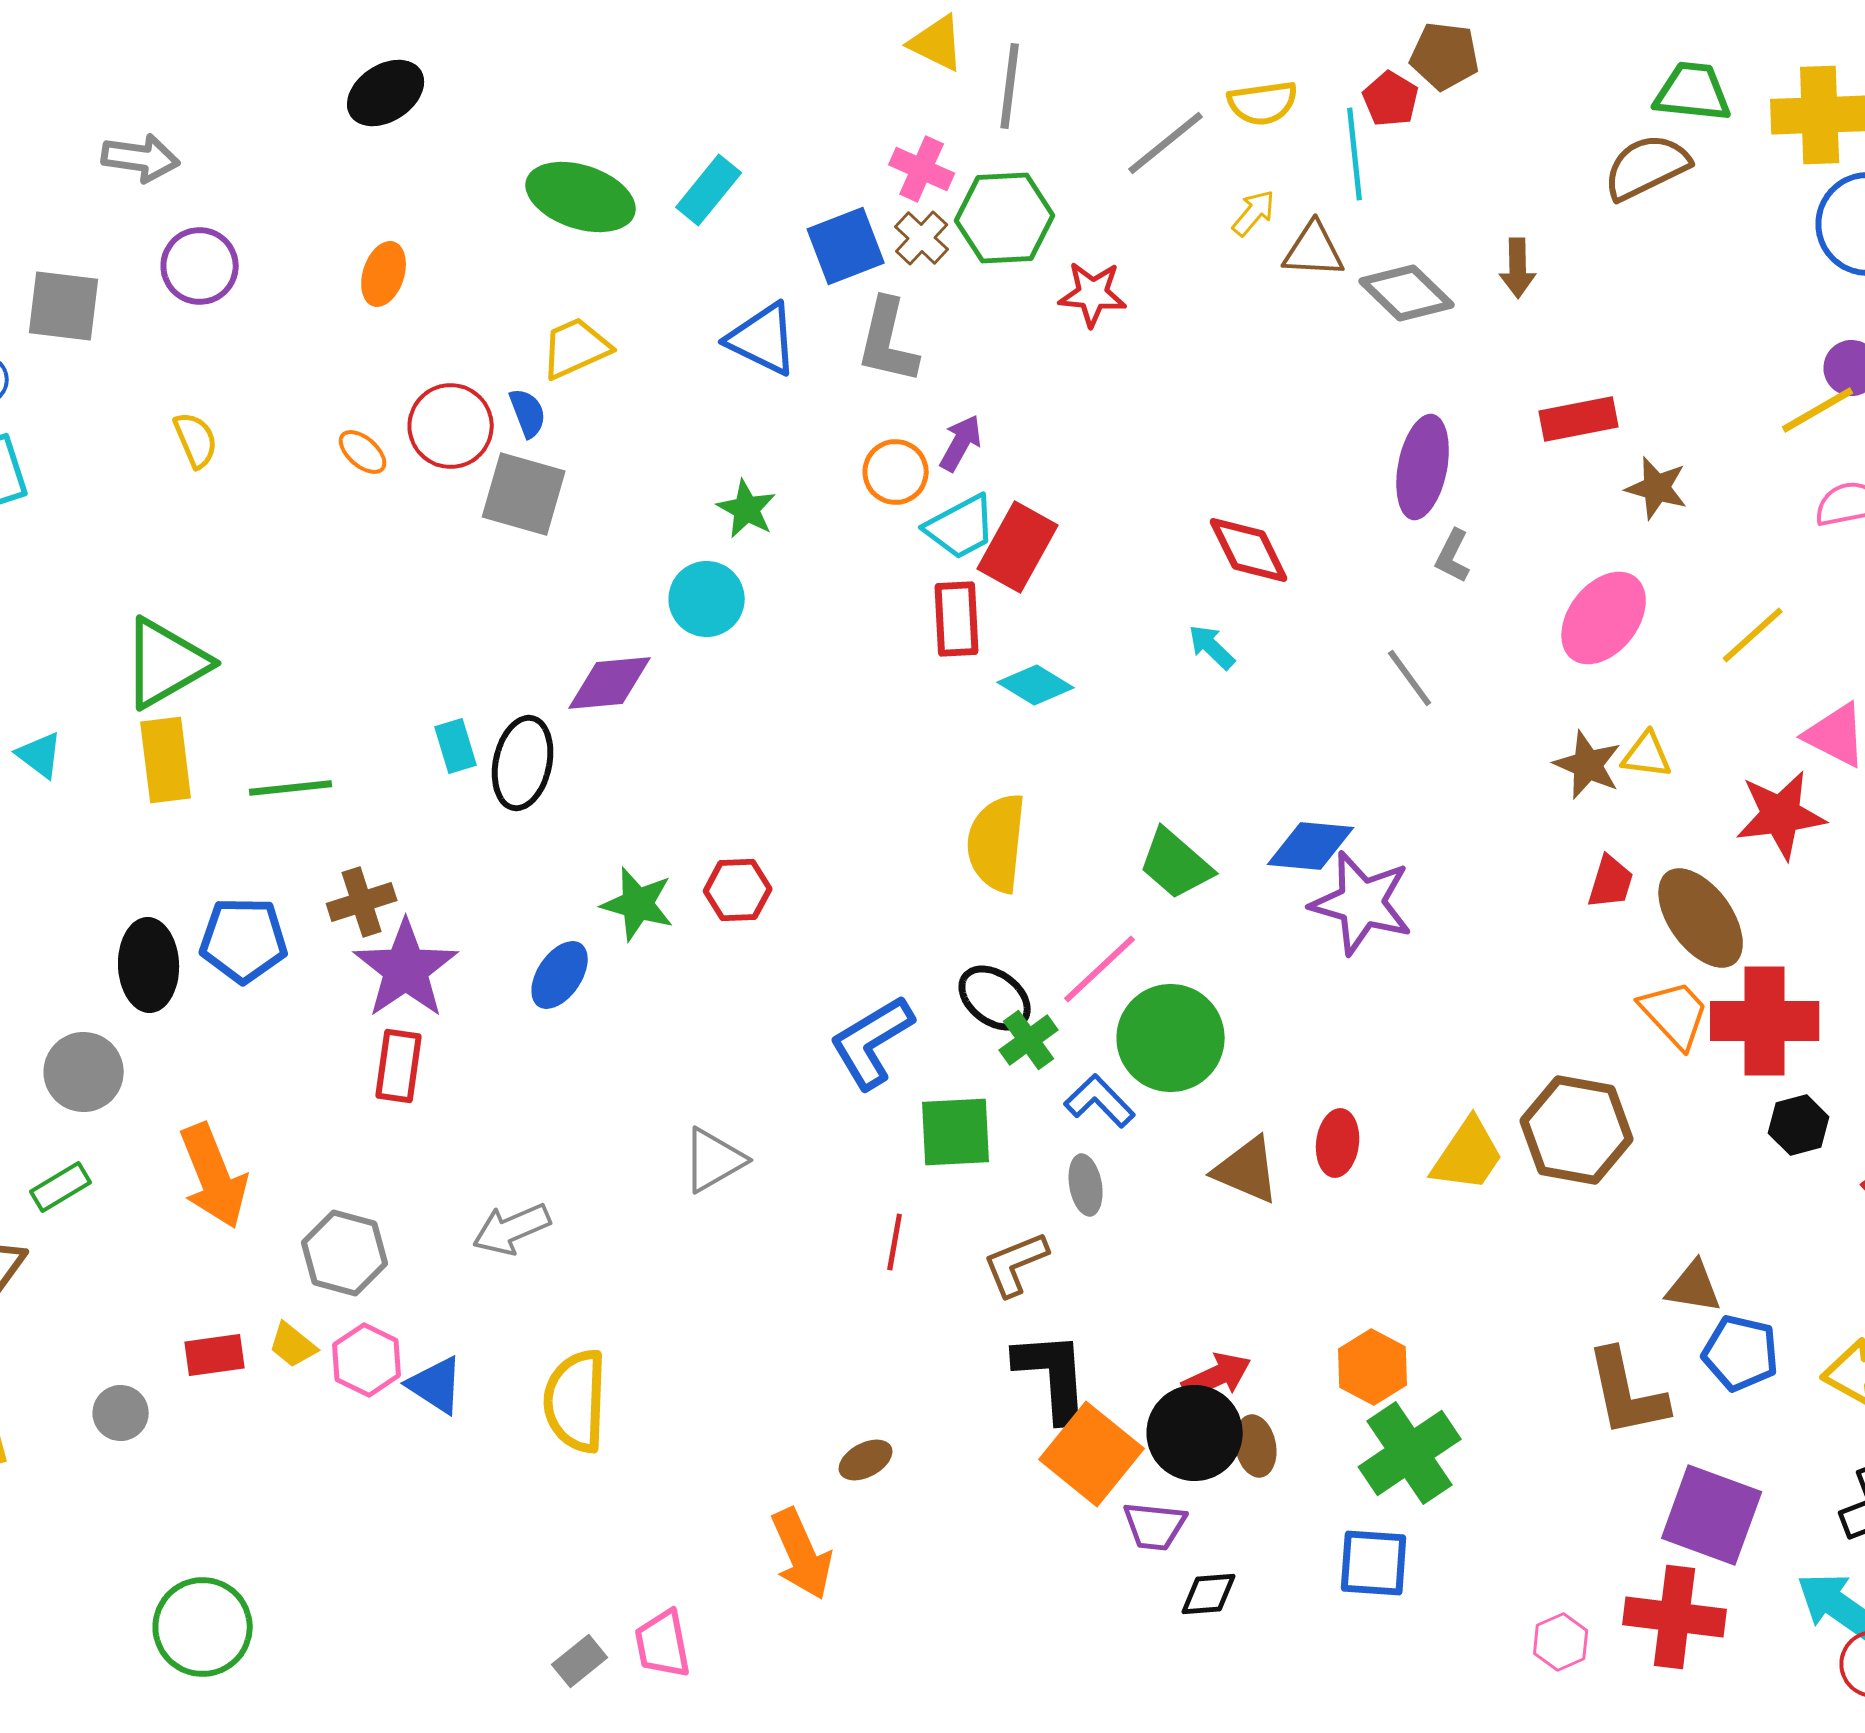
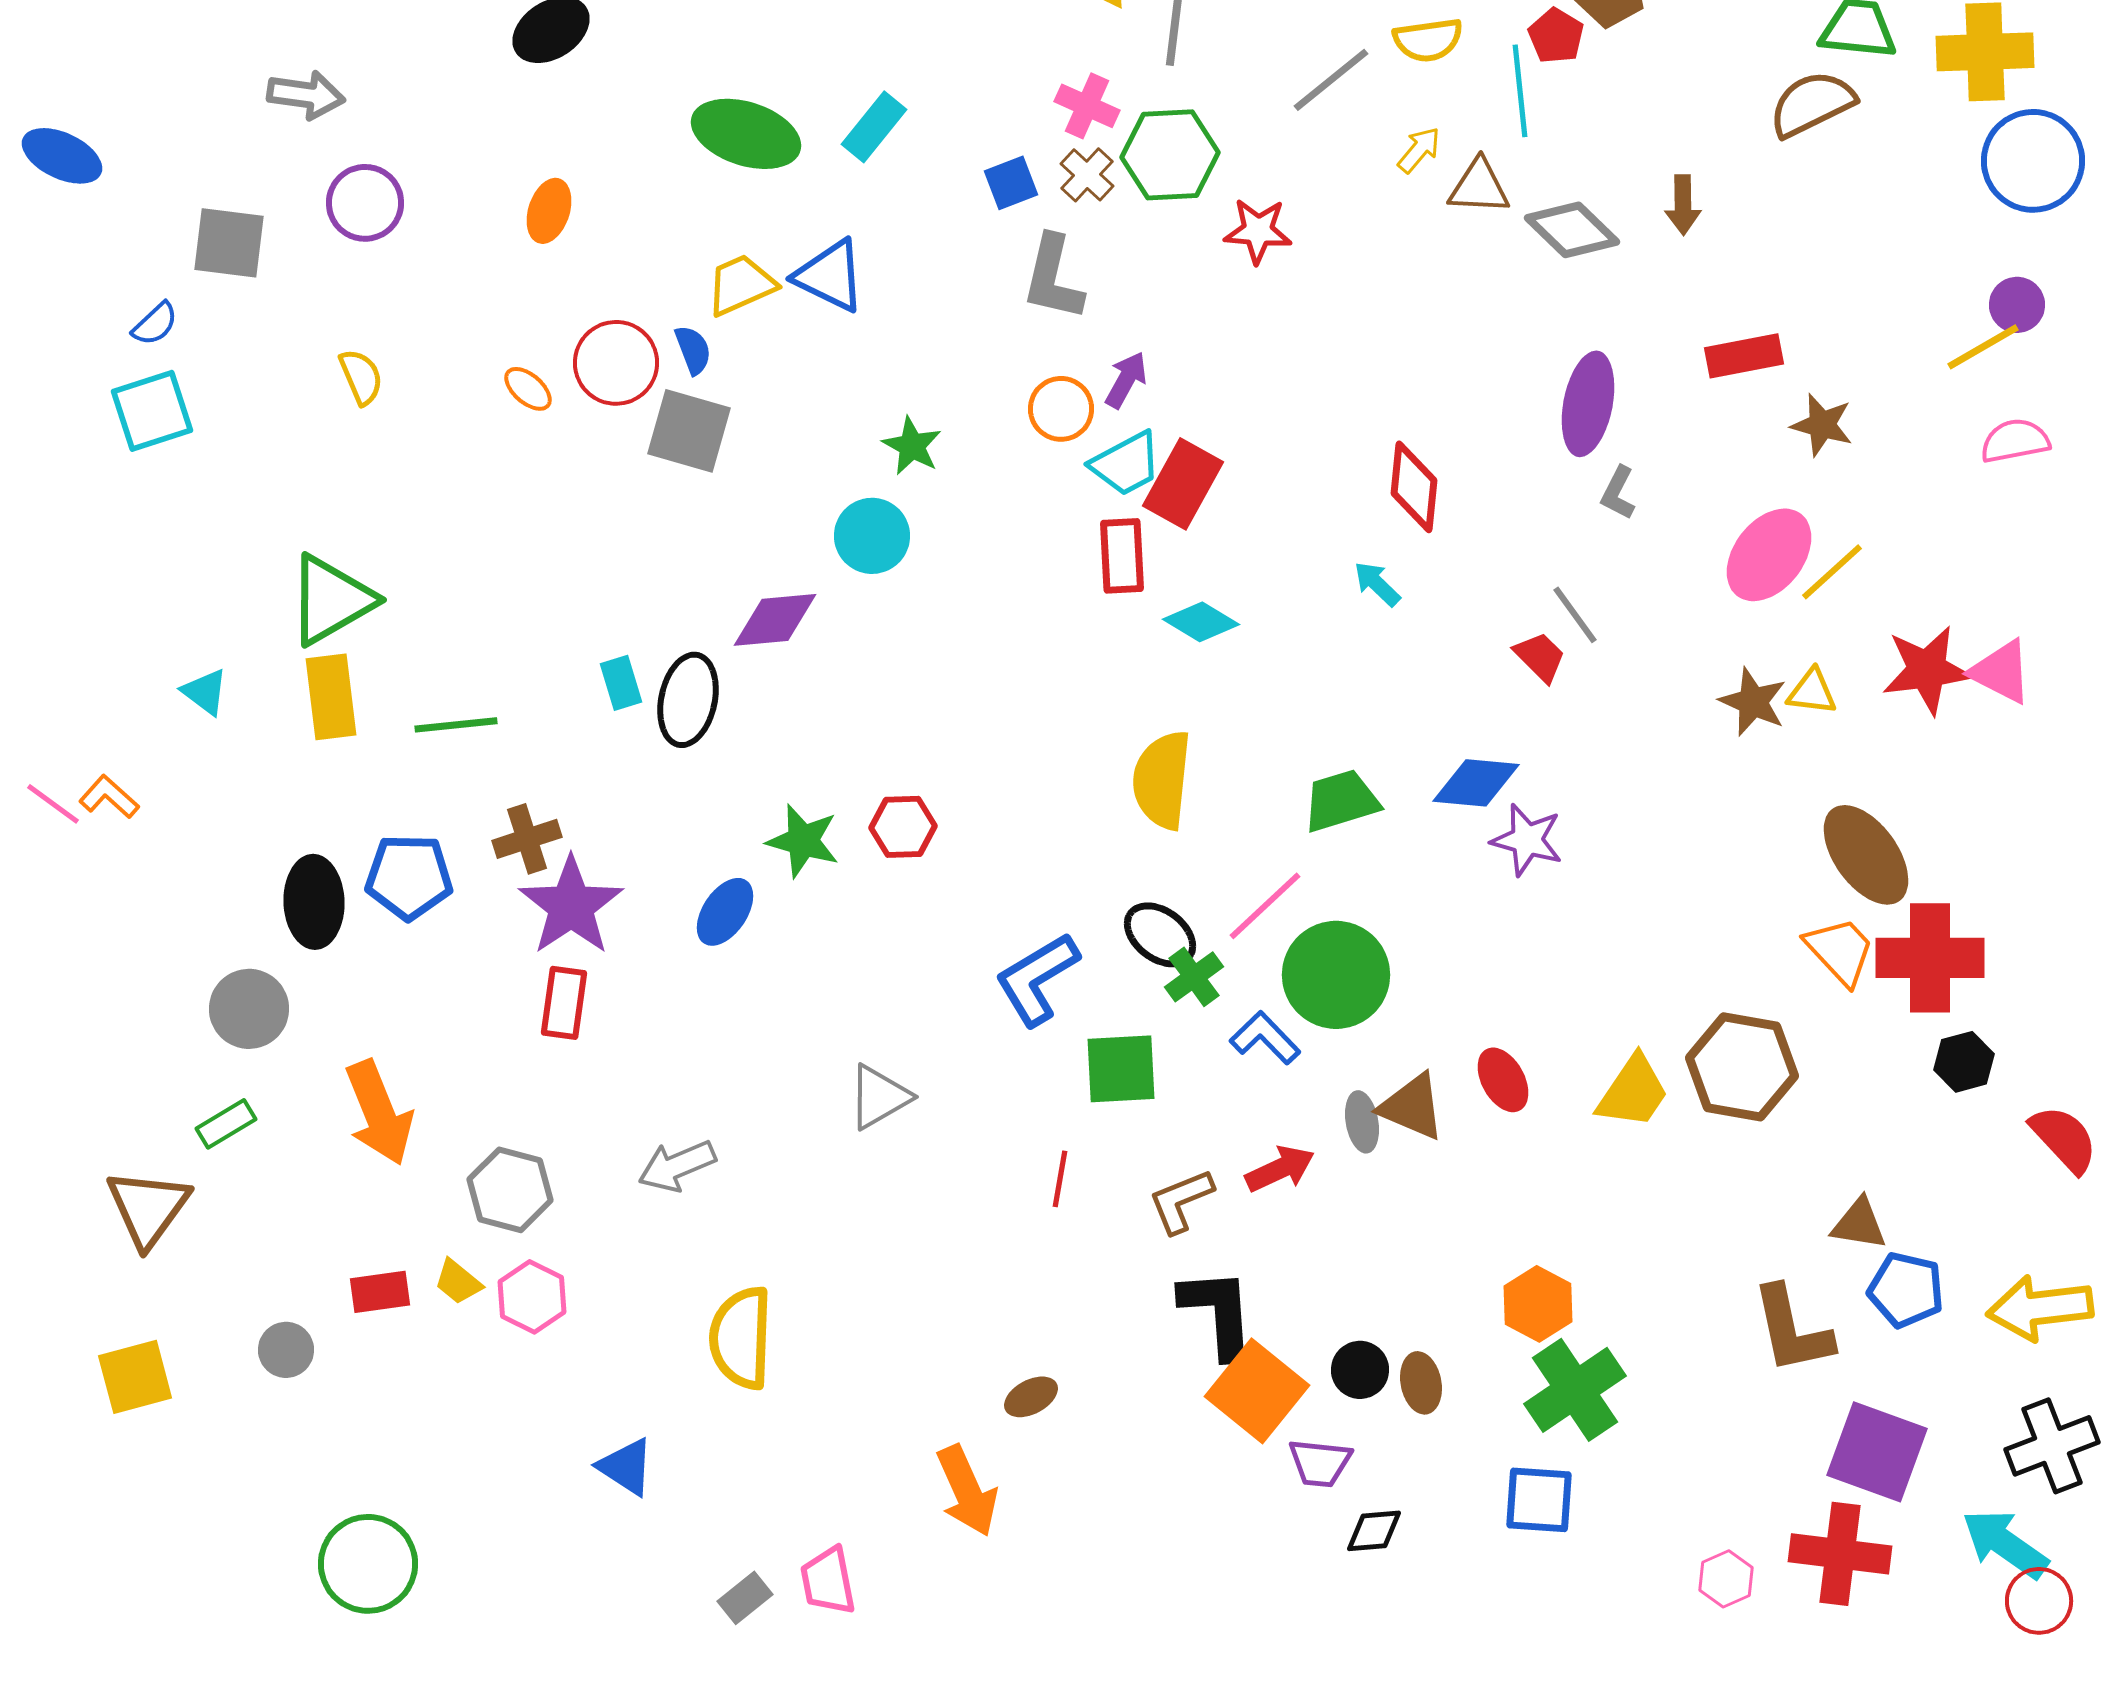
blue square: (846, 246) -> (1011, 183), size x0.7
blue triangle: (763, 339) -> (830, 276), moved
red diamond: (1249, 550) -> (1414, 487), turned 32
yellow line: (1753, 635) -> (1832, 572), moved
red star: (1781, 815) -> (1927, 670), moved
green trapezoid: (1176, 864) -> (1341, 801), turned 122
red trapezoid: (1611, 882) -> (1540, 657), moved, turned -62
purple star: (1362, 903) -> (1527, 840), size x0.7
red ellipse: (1338, 1143) -> (1503, 1080), turned -36
gray ellipse: (1086, 1185) -> (1362, 1122), moved
red arrow: (1217, 1376) -> (1280, 1169), moved
blue triangle: (436, 1385) -> (626, 1467), moved
black circle: (1195, 1433) -> (1360, 1370), size x0.6

